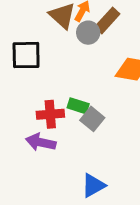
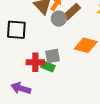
red cross: (50, 114) -> (35, 62), moved
gray square: (92, 119) -> (53, 56), moved, turned 35

